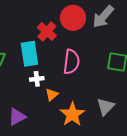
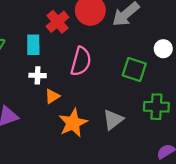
cyan rectangle: (29, 54) -> (33, 45), size x0.7

